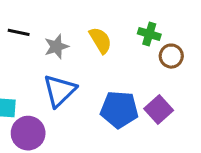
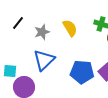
black line: (19, 32) -> (18, 23), turned -64

